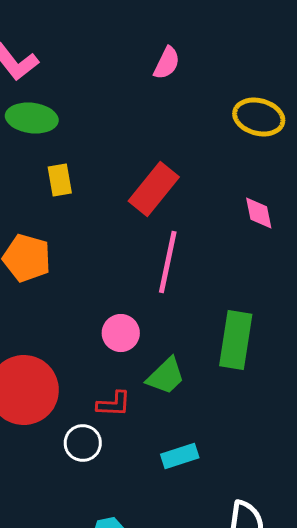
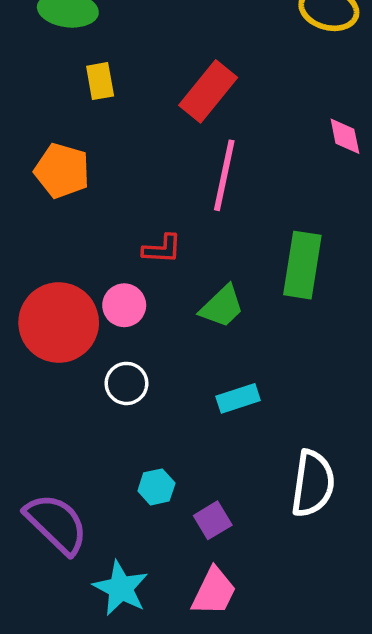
pink diamond: (259, 213) -> (345, 136), moved
pink circle: (121, 333) -> (124, 305), moved
red L-shape: (114, 404) -> (162, 249), moved

